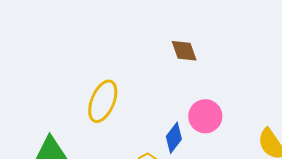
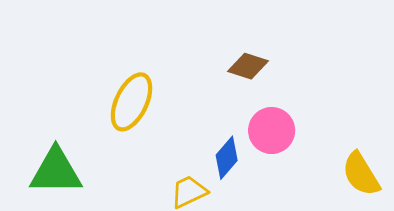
brown diamond: (184, 51) -> (248, 66), moved, turned -56

